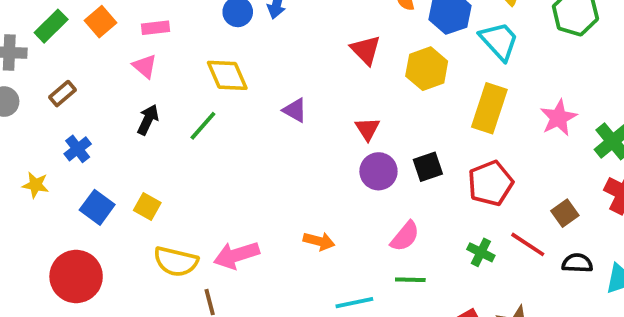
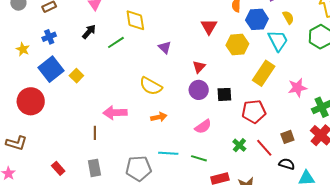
blue square: (97, 207) -> (51, 69), size x1.4
orange arrow: (319, 241) -> (159, 117), turned -42
yellow semicircle: (176, 262) -> (151, 86), moved
green line: (410, 280) -> (199, 158), moved

